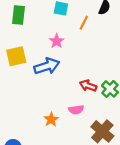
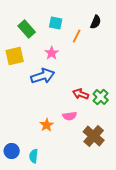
green rectangle: (18, 15) -> (27, 29), moved, turned -48
yellow square: (16, 56) -> (15, 56), moved

